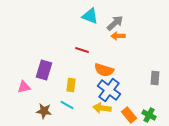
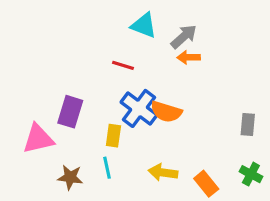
red line: (82, 50) -> (123, 65), moved
pink triangle: (24, 87) -> (38, 139), size x1.5
blue cross: (109, 90) -> (139, 108), moved
cyan line: (67, 105) -> (107, 168), turned 48
green cross: (149, 115) -> (251, 174), moved

